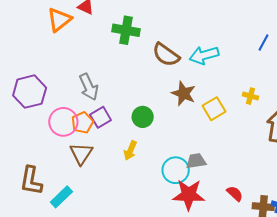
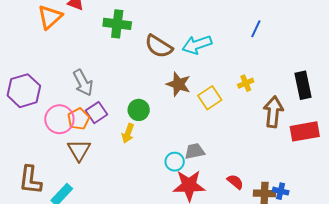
yellow cross: (251, 96) -> (246, 83), turned -35
yellow arrow: (130, 150) -> (128, 133), moved
cyan circle: (176, 170) -> (175, 162), size x0.7

